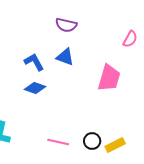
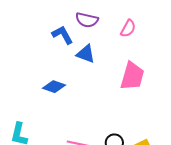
pink semicircle: (130, 39) -> (128, 28), moved
blue L-shape: (34, 62) -> (62, 35), moved

